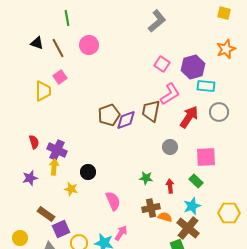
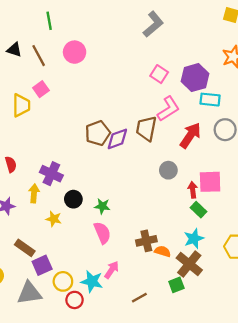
purple cross: (57, 150) -> (51, 174), moved
green star: (146, 178) -> (102, 206), moved
red arrow: (170, 186) -> (193, 190), moved

